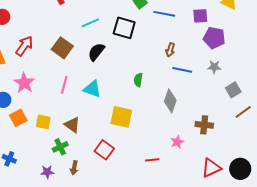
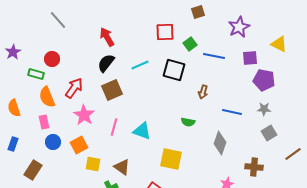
brown square: (62, 48) -> (112, 90), turned 30
brown arrow: (170, 50) -> (203, 92), moved
black semicircle: (96, 52) -> (106, 63), moved
green semicircle: (138, 80) -> (188, 122), turned -88
pink star: (24, 83) -> (84, 115), moved
gray square: (233, 90) -> (269, 133), moved
orange square: (18, 118) -> (79, 145), moved

